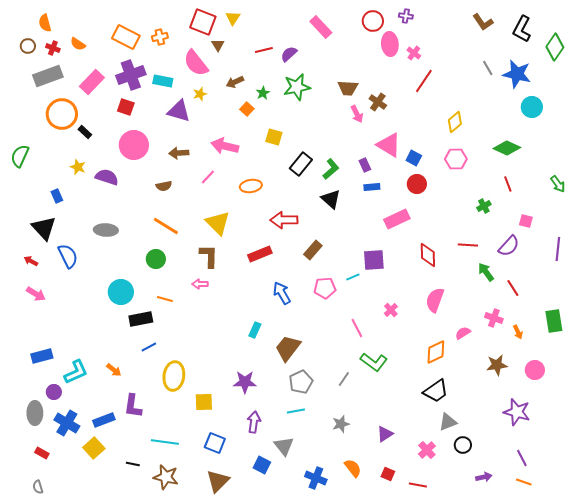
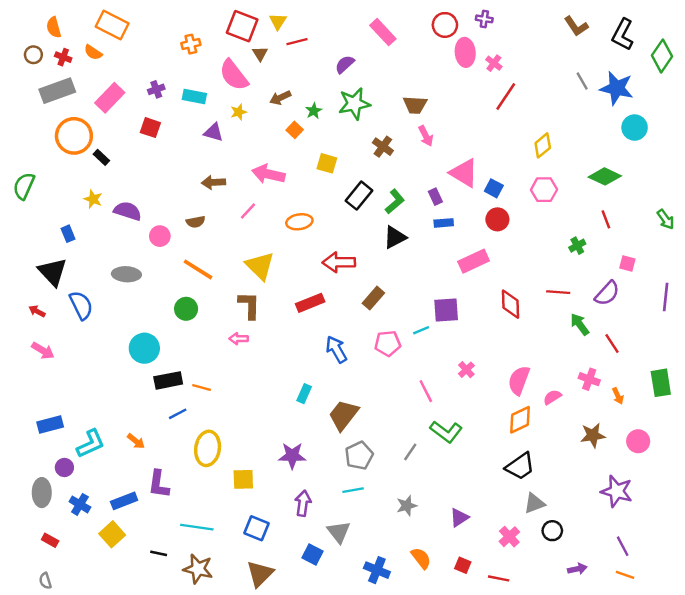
orange rectangle: (126, 37) -> (112, 25), moved
red line: (264, 50) -> (297, 42), moved
purple cross: (131, 75) -> (156, 89), size x0.5
brown cross: (378, 102) -> (383, 147), moved
purple triangle: (179, 111) -> (214, 132), size x0.7
pink circle: (134, 145) -> (160, 236), moved, size x0.6
black triangle: (331, 199) -> (395, 237), turned 50
orange line: (165, 299) -> (202, 388), moved
pink semicircle: (435, 300) -> (519, 380), moved
blue cross: (67, 423) -> (80, 504), size x0.7

